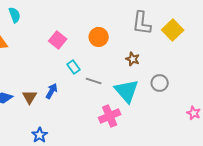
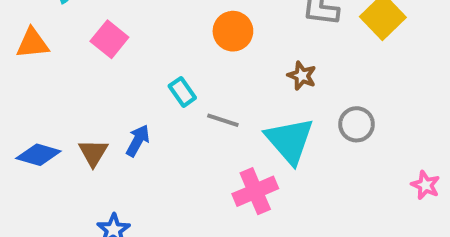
pink square: (58, 40) -> (109, 39), moved

